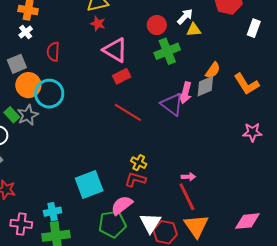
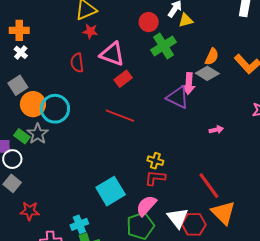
red semicircle: (53, 52) -> (77, 63), moved
gray diamond: (205, 86) -> (207, 73), turned 65
red line: (128, 112) -> (120, 116), moved
pink arrow: (188, 177) -> (216, 130), moved

